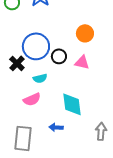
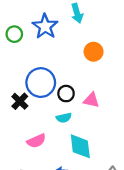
orange circle: (85, 33) -> (94, 52), moved
cyan semicircle: (40, 78) -> (64, 118), moved

